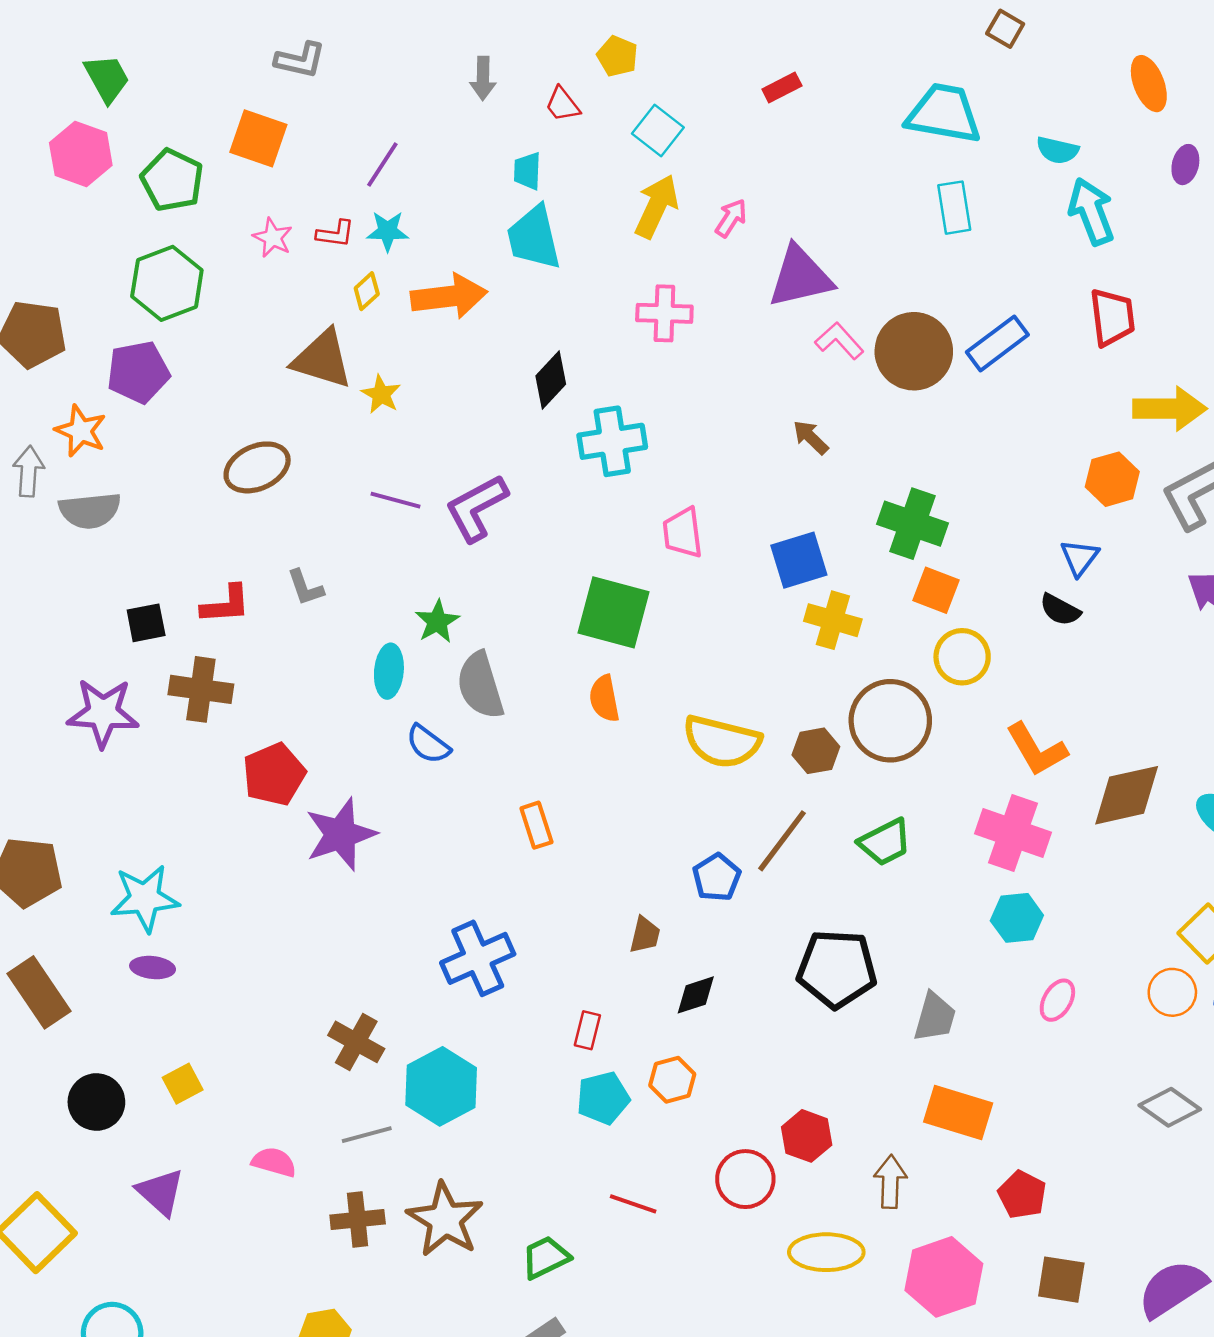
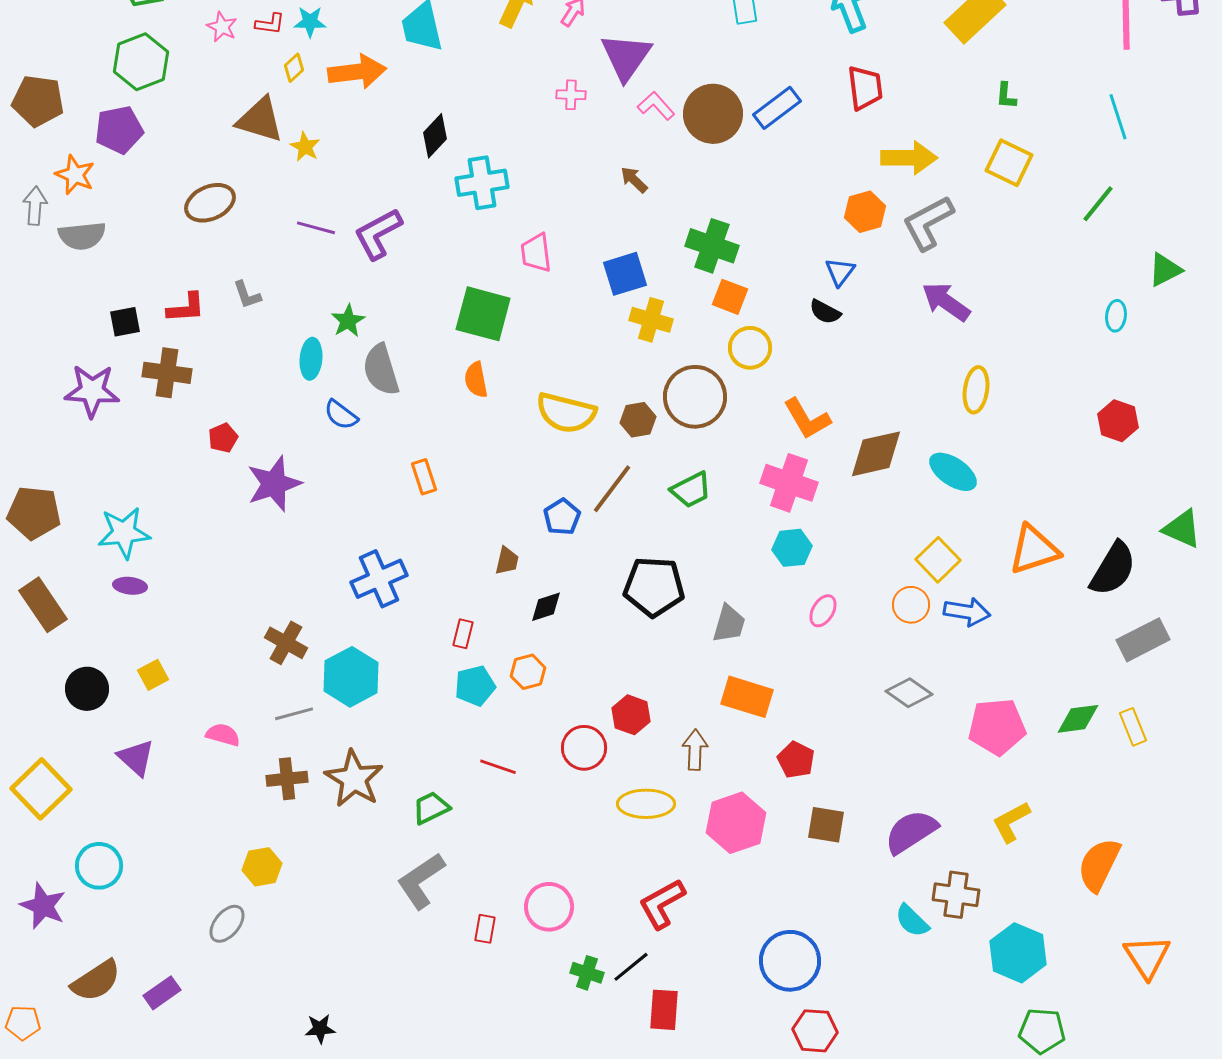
purple triangle: (800, 277) -> (626, 57), turned -42
pink cross: (664, 313) -> (571, 95), moved, size x0.7
red pentagon: (274, 774) -> (223, 438), size x0.6

